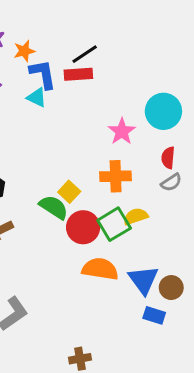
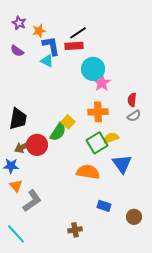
cyan circle: (163, 111) -> (93, 69), moved
green semicircle: (54, 207) -> (58, 132), turned 90
red circle: (83, 227) -> (37, 145), moved
blue triangle: (143, 280) -> (122, 164), moved
brown circle: (171, 288) -> (134, 217), moved
blue rectangle: (154, 315) -> (104, 206), moved

